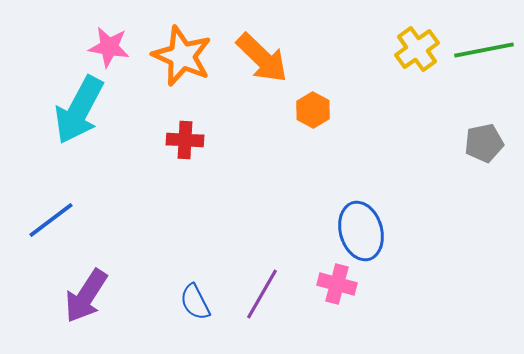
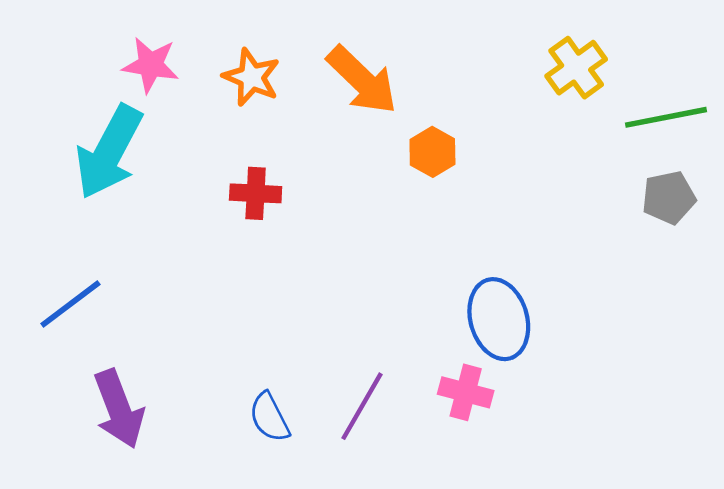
green line: (484, 50) -> (666, 117), moved
orange star: (182, 56) -> (251, 77), size x0.7
purple arrow: (86, 296) -> (119, 409), turned -54

